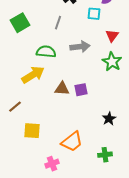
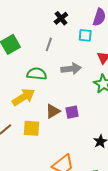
brown triangle: (62, 89) -> (53, 111), turned -35
yellow square: (32, 131) -> (32, 128), moved

